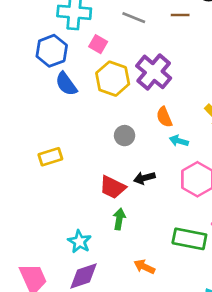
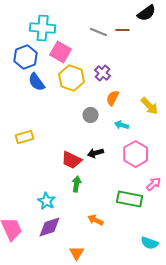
gray line: (134, 18) -> (99, 32), moved
pink square: (98, 44) -> (61, 52), size x1.5
purple cross: (154, 72) -> (103, 73), size x0.6
orange semicircle: (164, 117) -> (113, 98), moved, turned 49
gray circle: (125, 136) -> (91, 115), moved

